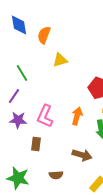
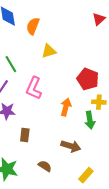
pink L-shape: (45, 116) -> (34, 88), moved
brown semicircle: (56, 175) -> (45, 166), turned -144

